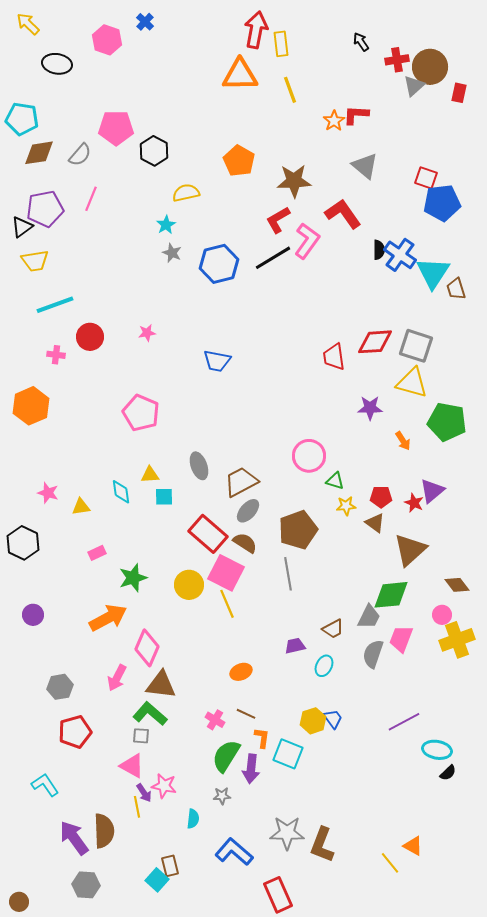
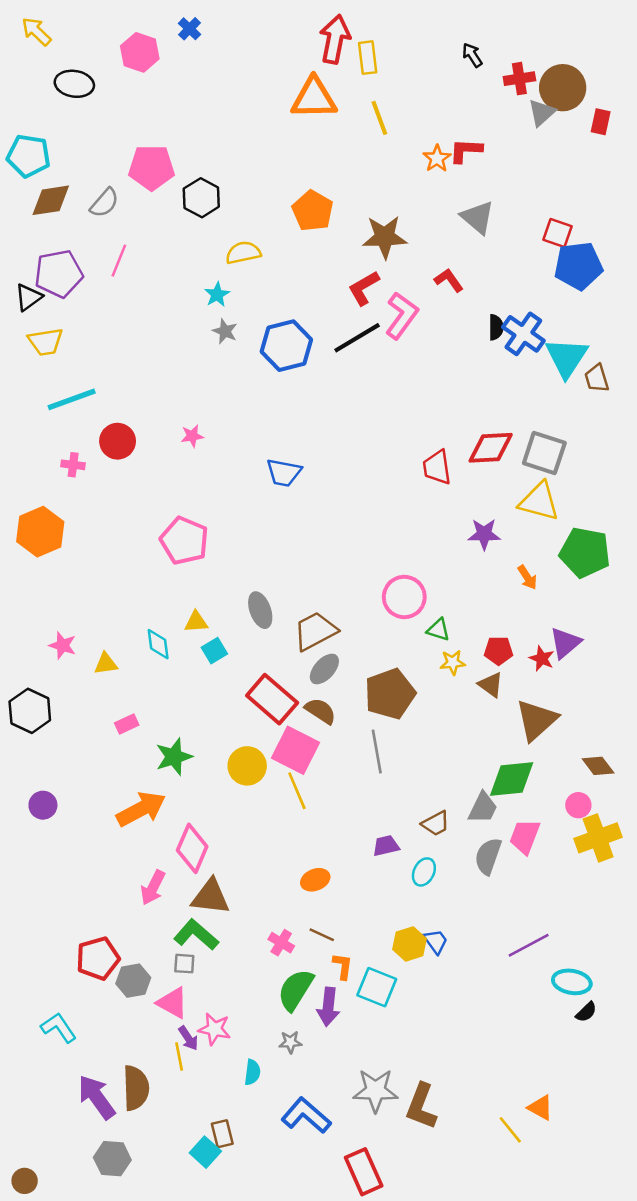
red L-shape: (343, 214) -> (449, 280), size x0.6
cyan square: (164, 497) -> (214, 651), turned -30
gray hexagon: (60, 687) -> (133, 981), moved

